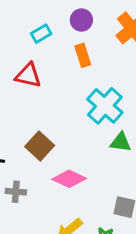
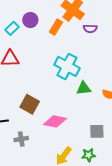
purple circle: (81, 20) -> (30, 20), moved
orange rectangle: (83, 55) -> (56, 27), moved, turned 63

